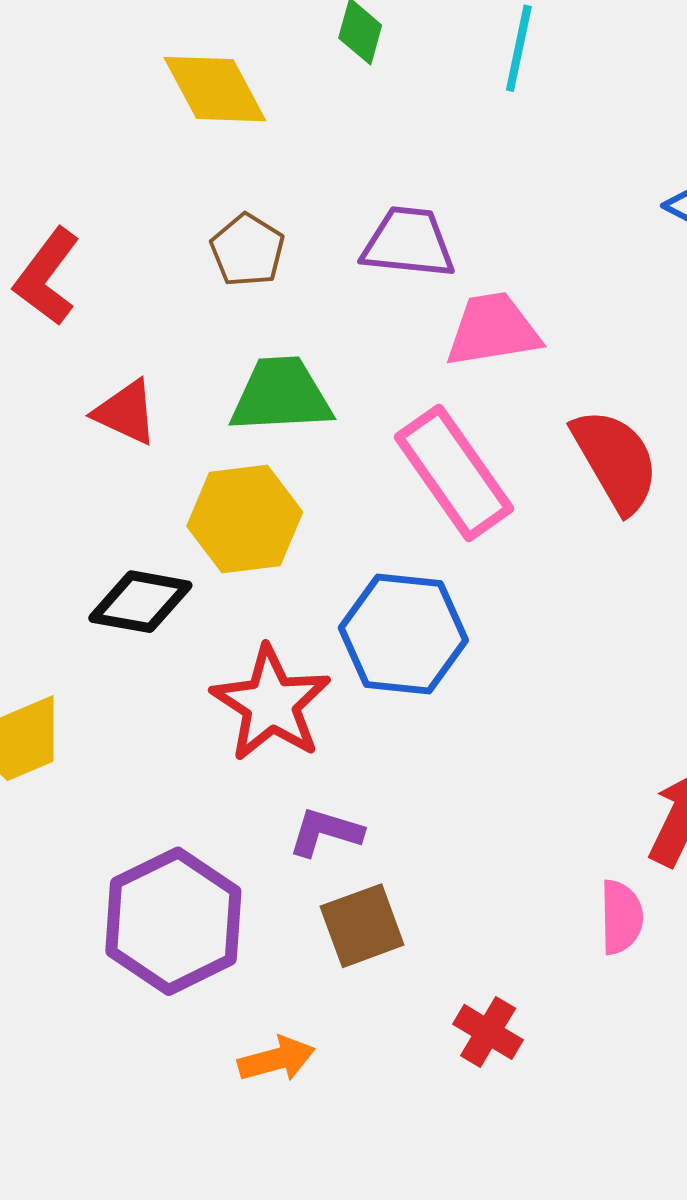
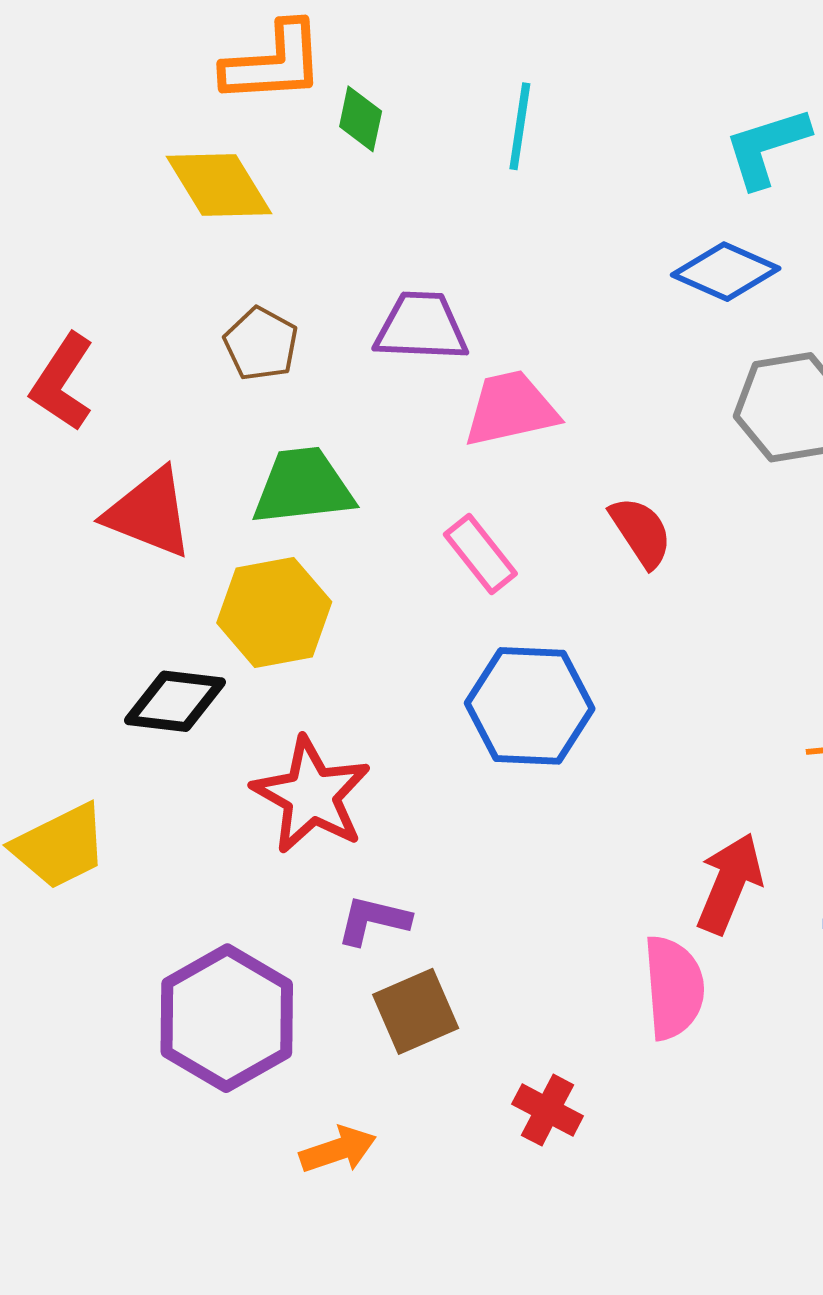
red triangle: (126, 412) -> (149, 513), size x1.4
red semicircle: (615, 460) -> (641, 532), size x0.7
pink rectangle: (454, 473) -> (480, 554), size x0.6
blue hexagon: (403, 634) -> (530, 706), moved
pink semicircle: (621, 917) -> (674, 988), size x1.4

